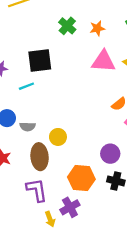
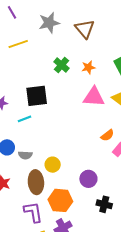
purple circle: (110, 154) -> (88, 179), moved
orange hexagon: (81, 178) -> (60, 200), moved

